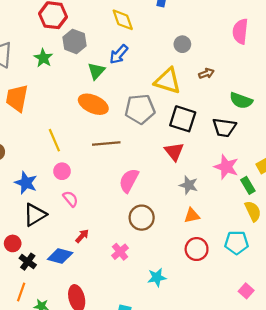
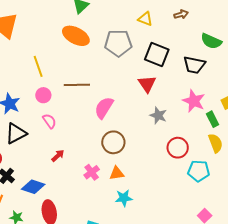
yellow triangle: (168, 81) -> (145, 19), size x0.6
brown line: (106, 143) -> (77, 85), moved
orange triangle: (192, 216) -> (117, 173), moved
red circle: (197, 249) -> (178, 148), moved
blue diamond: (60, 256) -> (33, 187), moved

